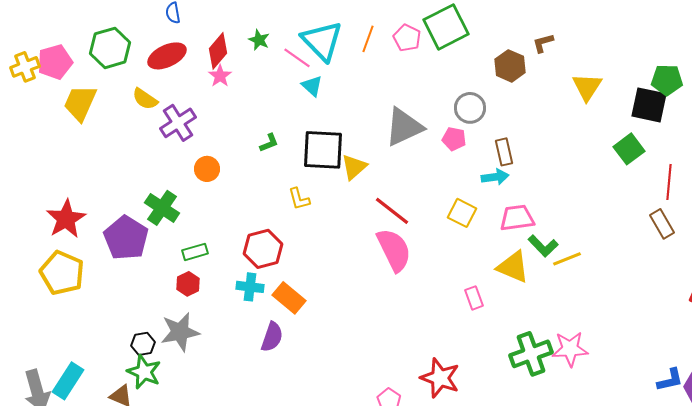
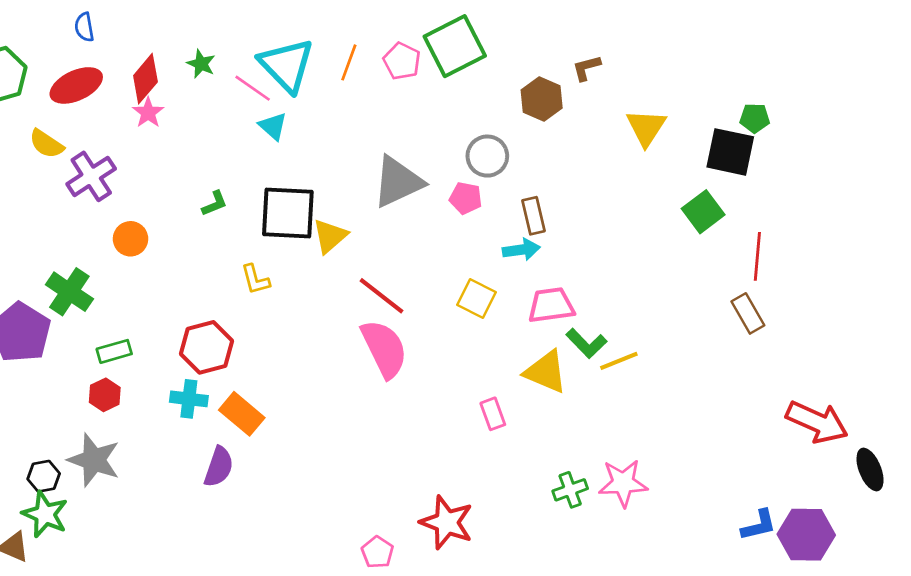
green pentagon: (667, 80) -> (755, 118), size x0.7
gray star: (180, 332) -> (94, 460), turned 30
green cross: (531, 354) -> (570, 490), size x0.6

